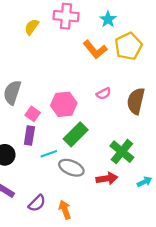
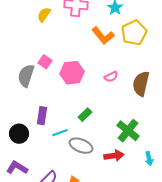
pink hexagon: (64, 104) -> (72, 73), moved
pink square: (33, 114) -> (45, 62), moved
green rectangle: (76, 134) -> (85, 115), size x0.6
cyan arrow: (144, 182) -> (149, 159), turned 104

